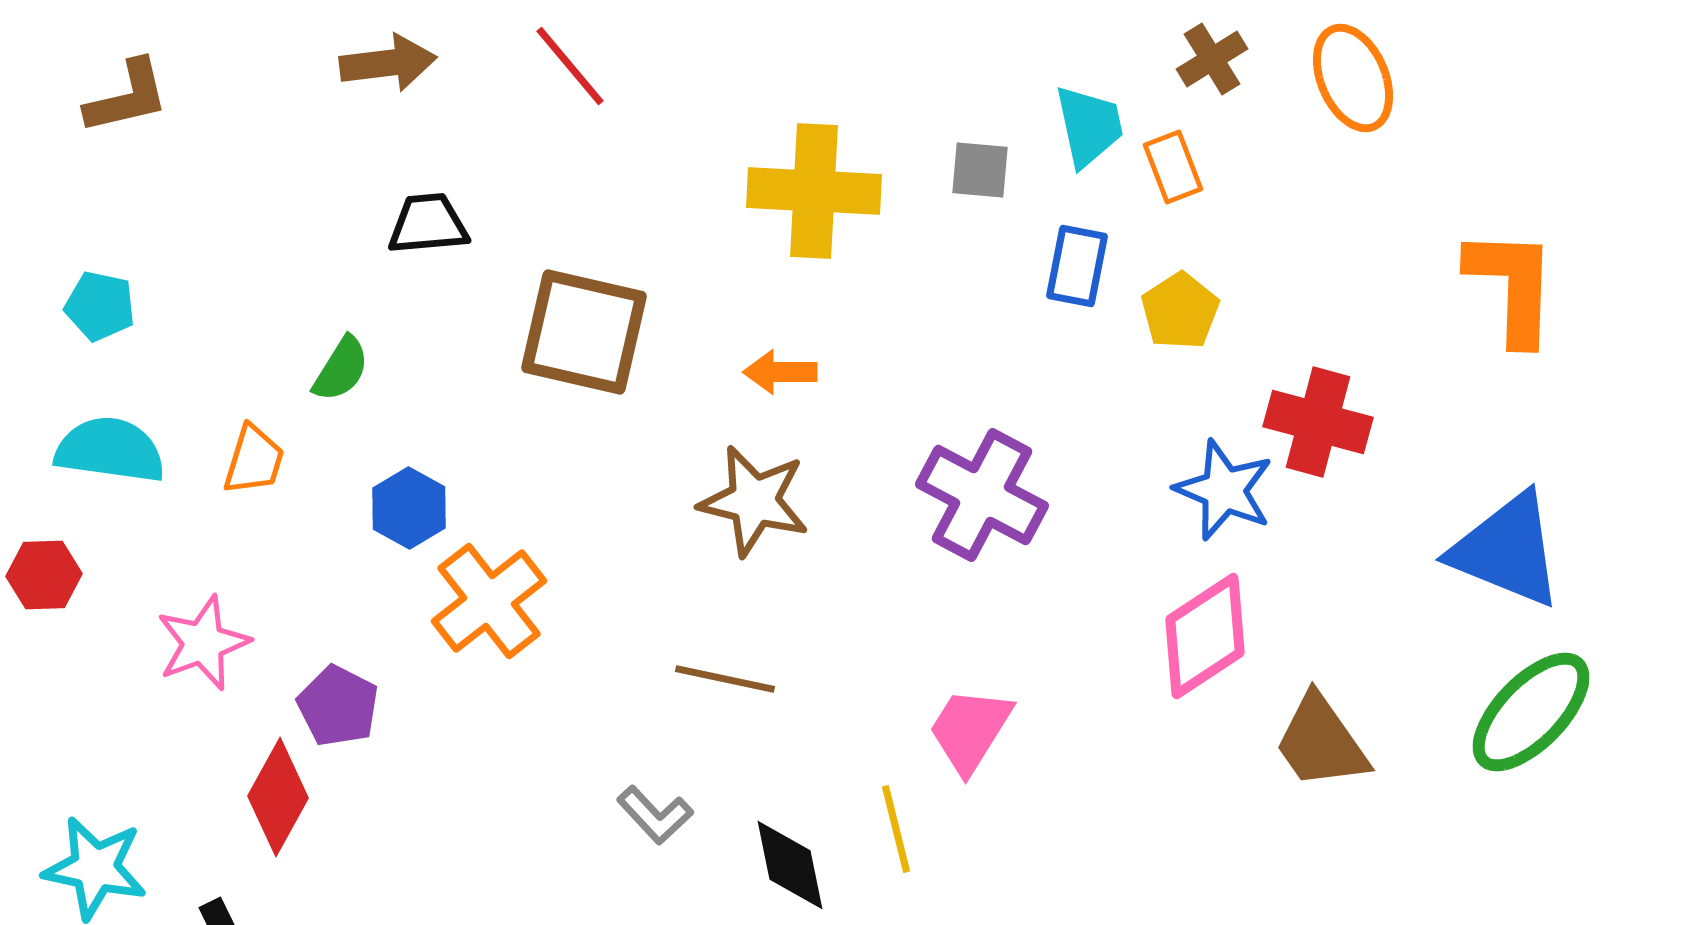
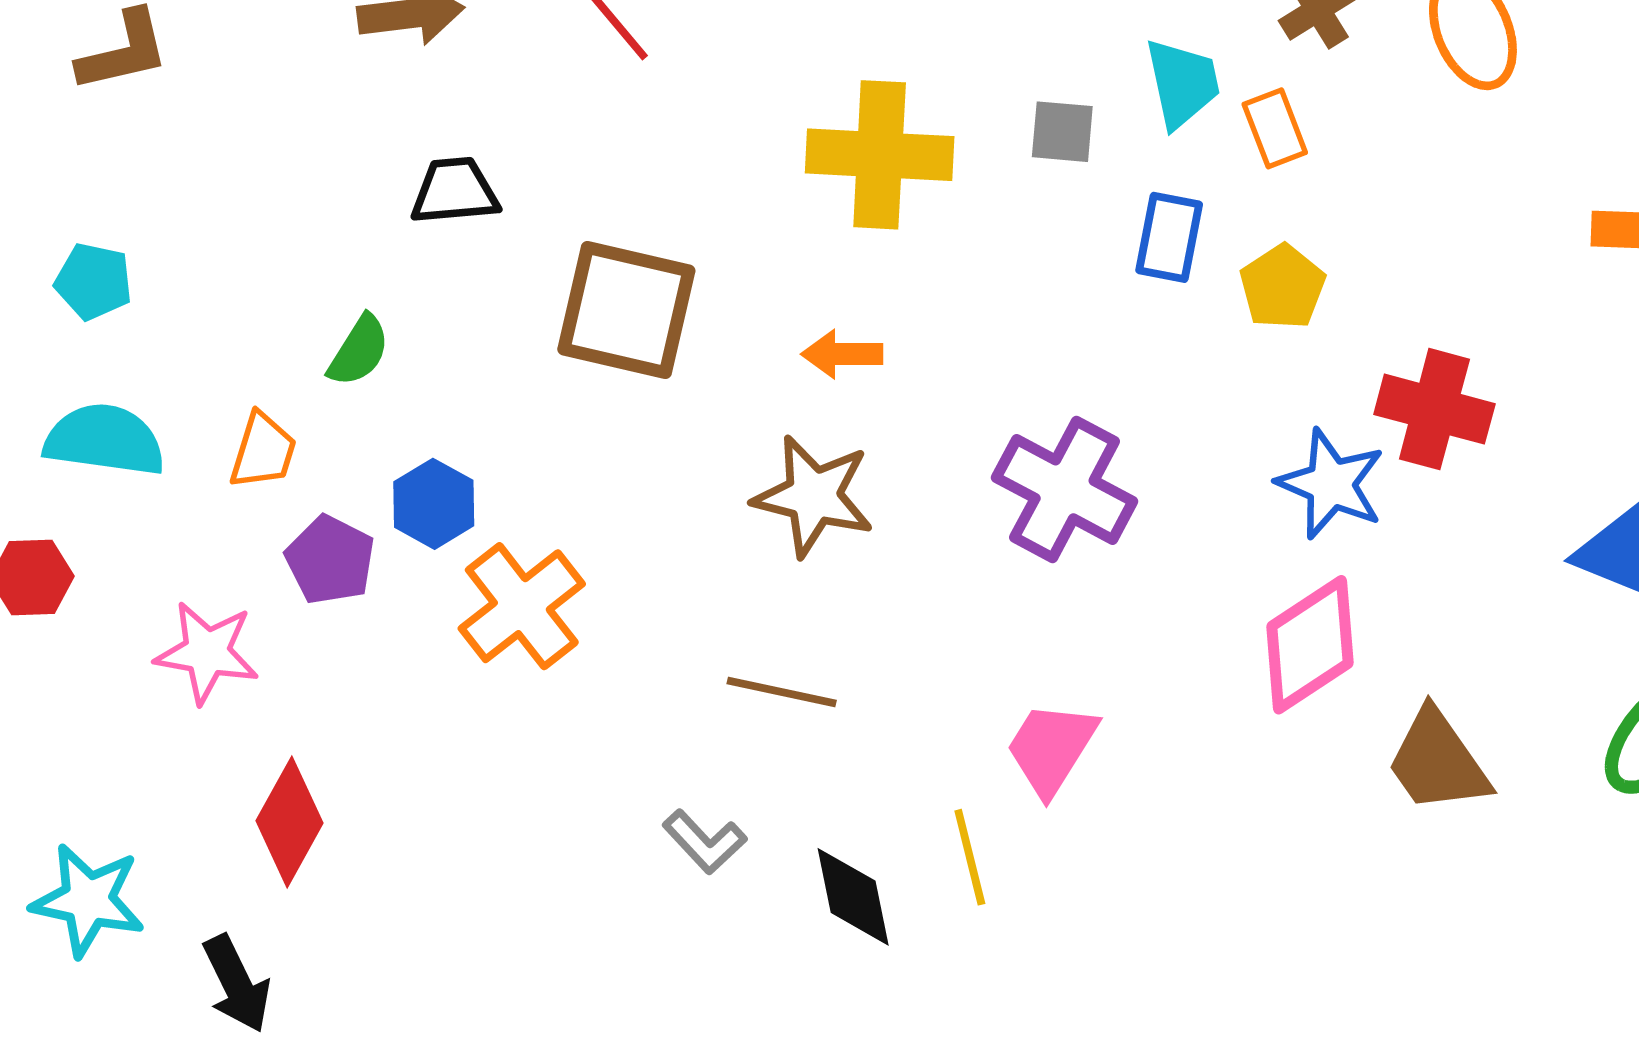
pink star: (203, 643) -> (207, 652), turned 30
purple pentagon: (338, 706) -> (330, 560), moved

